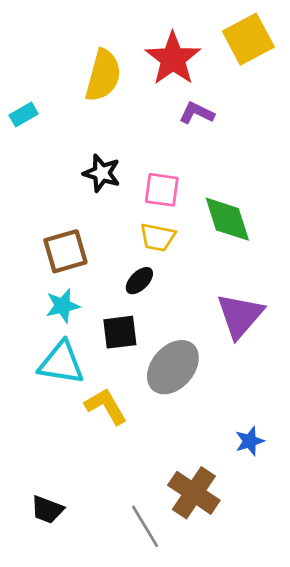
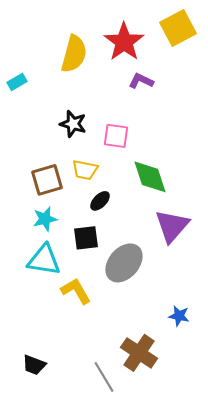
green diamond: (227, 219) -> (150, 177), moved
yellow trapezoid: (158, 237) -> (85, 170), moved
blue star: (250, 441) -> (179, 316), turned 30

